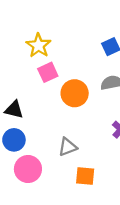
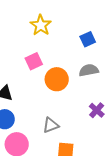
yellow star: (38, 45) -> (41, 25), moved

